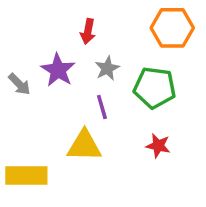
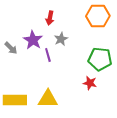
green pentagon: (155, 88) -> (100, 59), moved
purple line: (102, 107) -> (48, 55), moved
yellow triangle: (84, 146) -> (48, 99), moved

